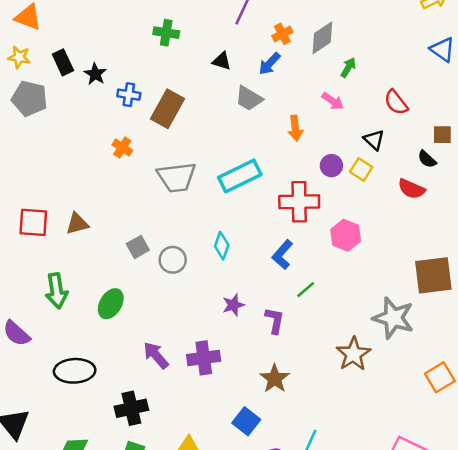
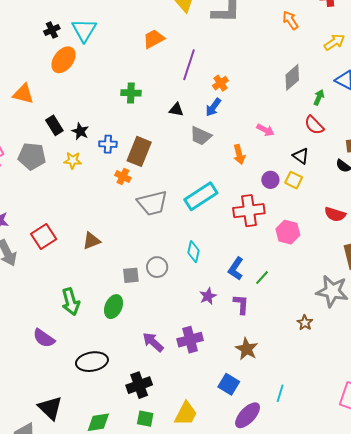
gray diamond: (322, 38) -> (292, 77), moved
yellow star: (19, 57) -> (73, 160), moved
green arrow: (348, 68) -> (319, 97), moved
orange cross: (122, 148) -> (123, 177), moved
red semicircle: (411, 189) -> (335, 214), moved
red square: (33, 222) -> (44, 236), moved, turned -30
brown triangle: (77, 224) -> (91, 241), moved
gray square: (138, 247) -> (131, 275), moved, turned 30
blue L-shape: (282, 255) -> (236, 269), moved
brown star: (353, 354) -> (305, 323), size x0.6

